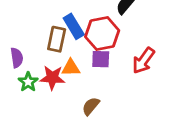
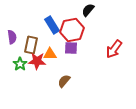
brown rectangle: (57, 39) -> (31, 45), moved
purple semicircle: (17, 58) -> (12, 37), moved
red arrow: (143, 61) -> (114, 49), moved

